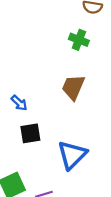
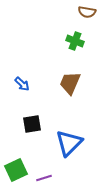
blue arrow: (19, 103) -> (22, 84), moved

